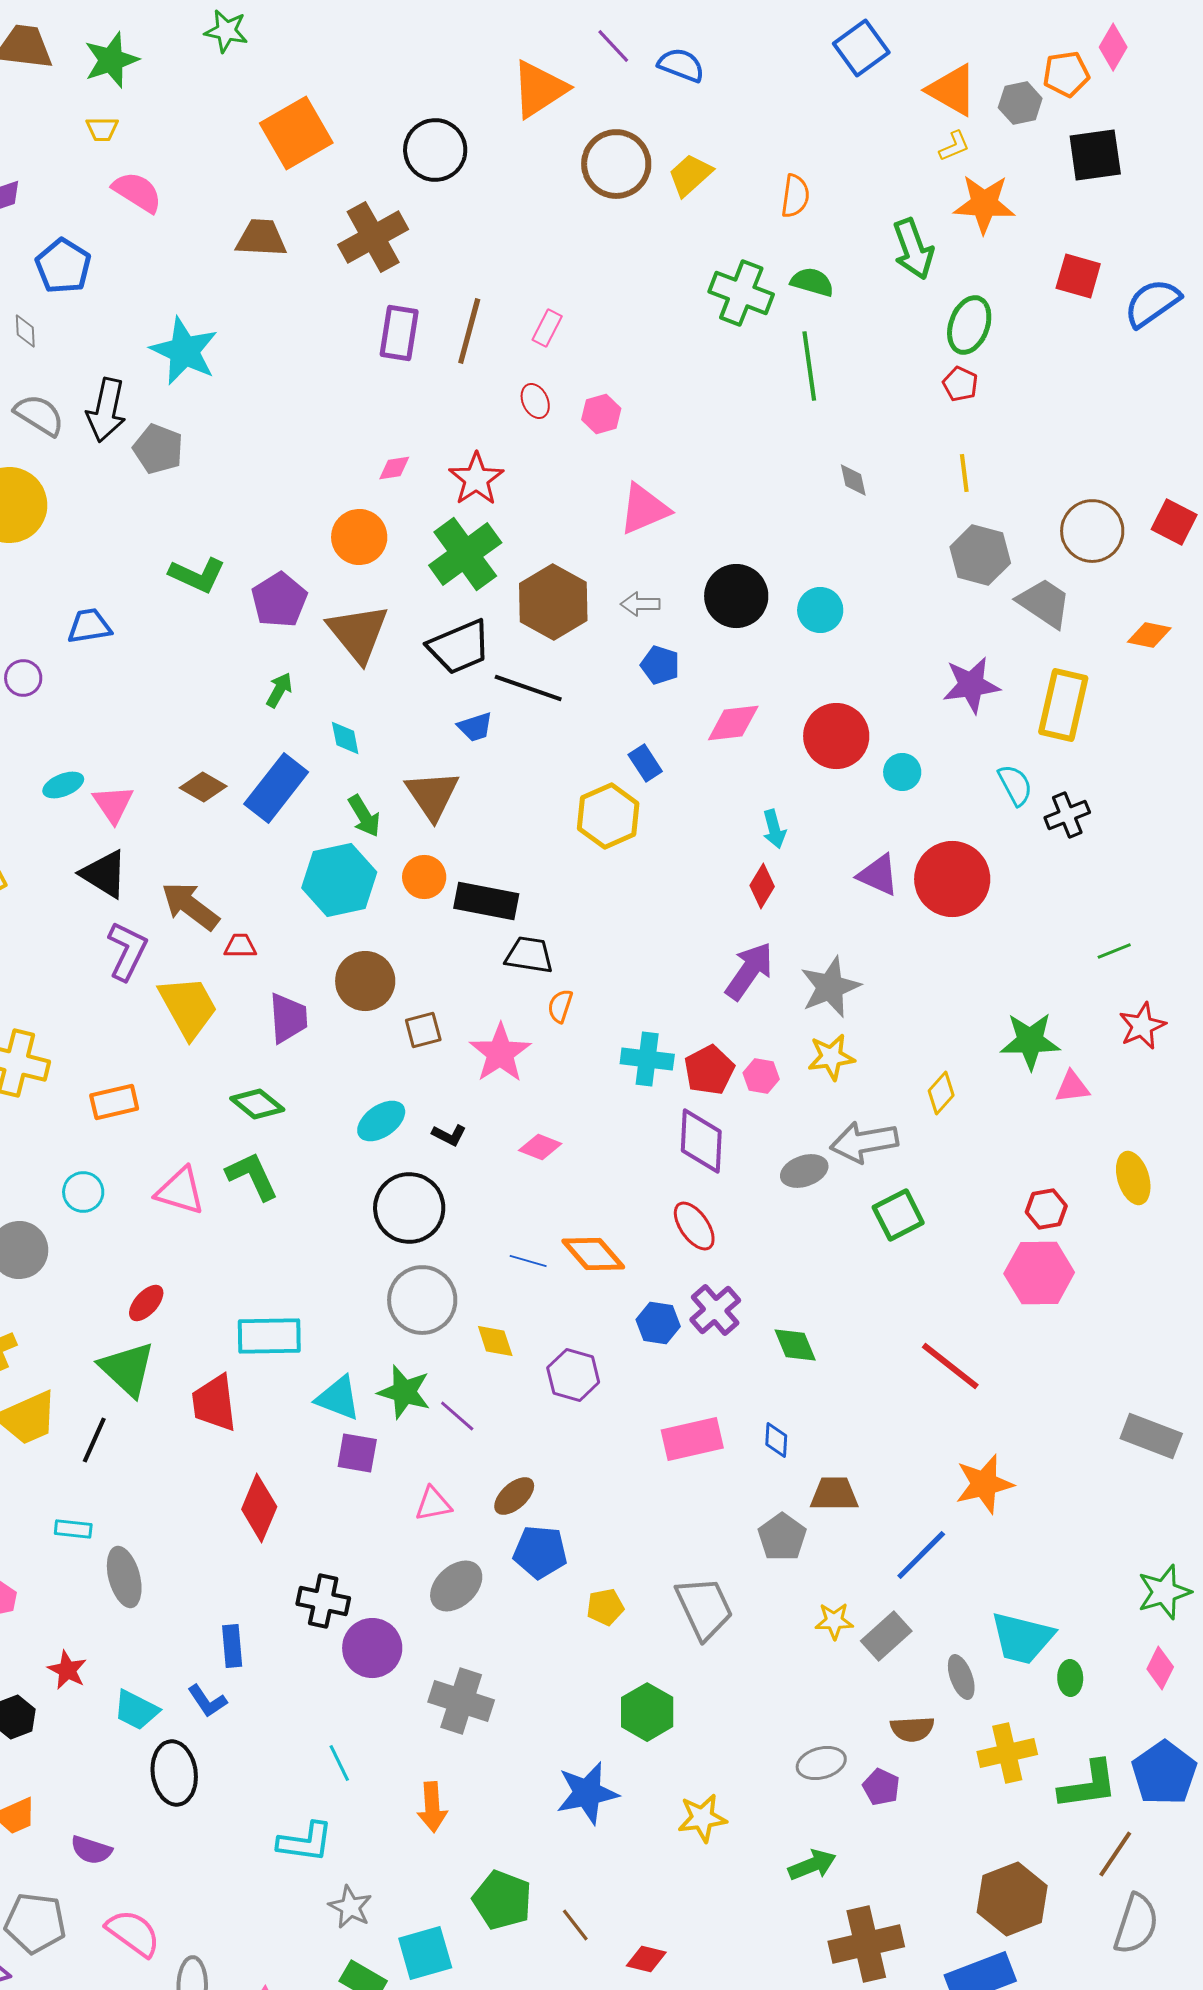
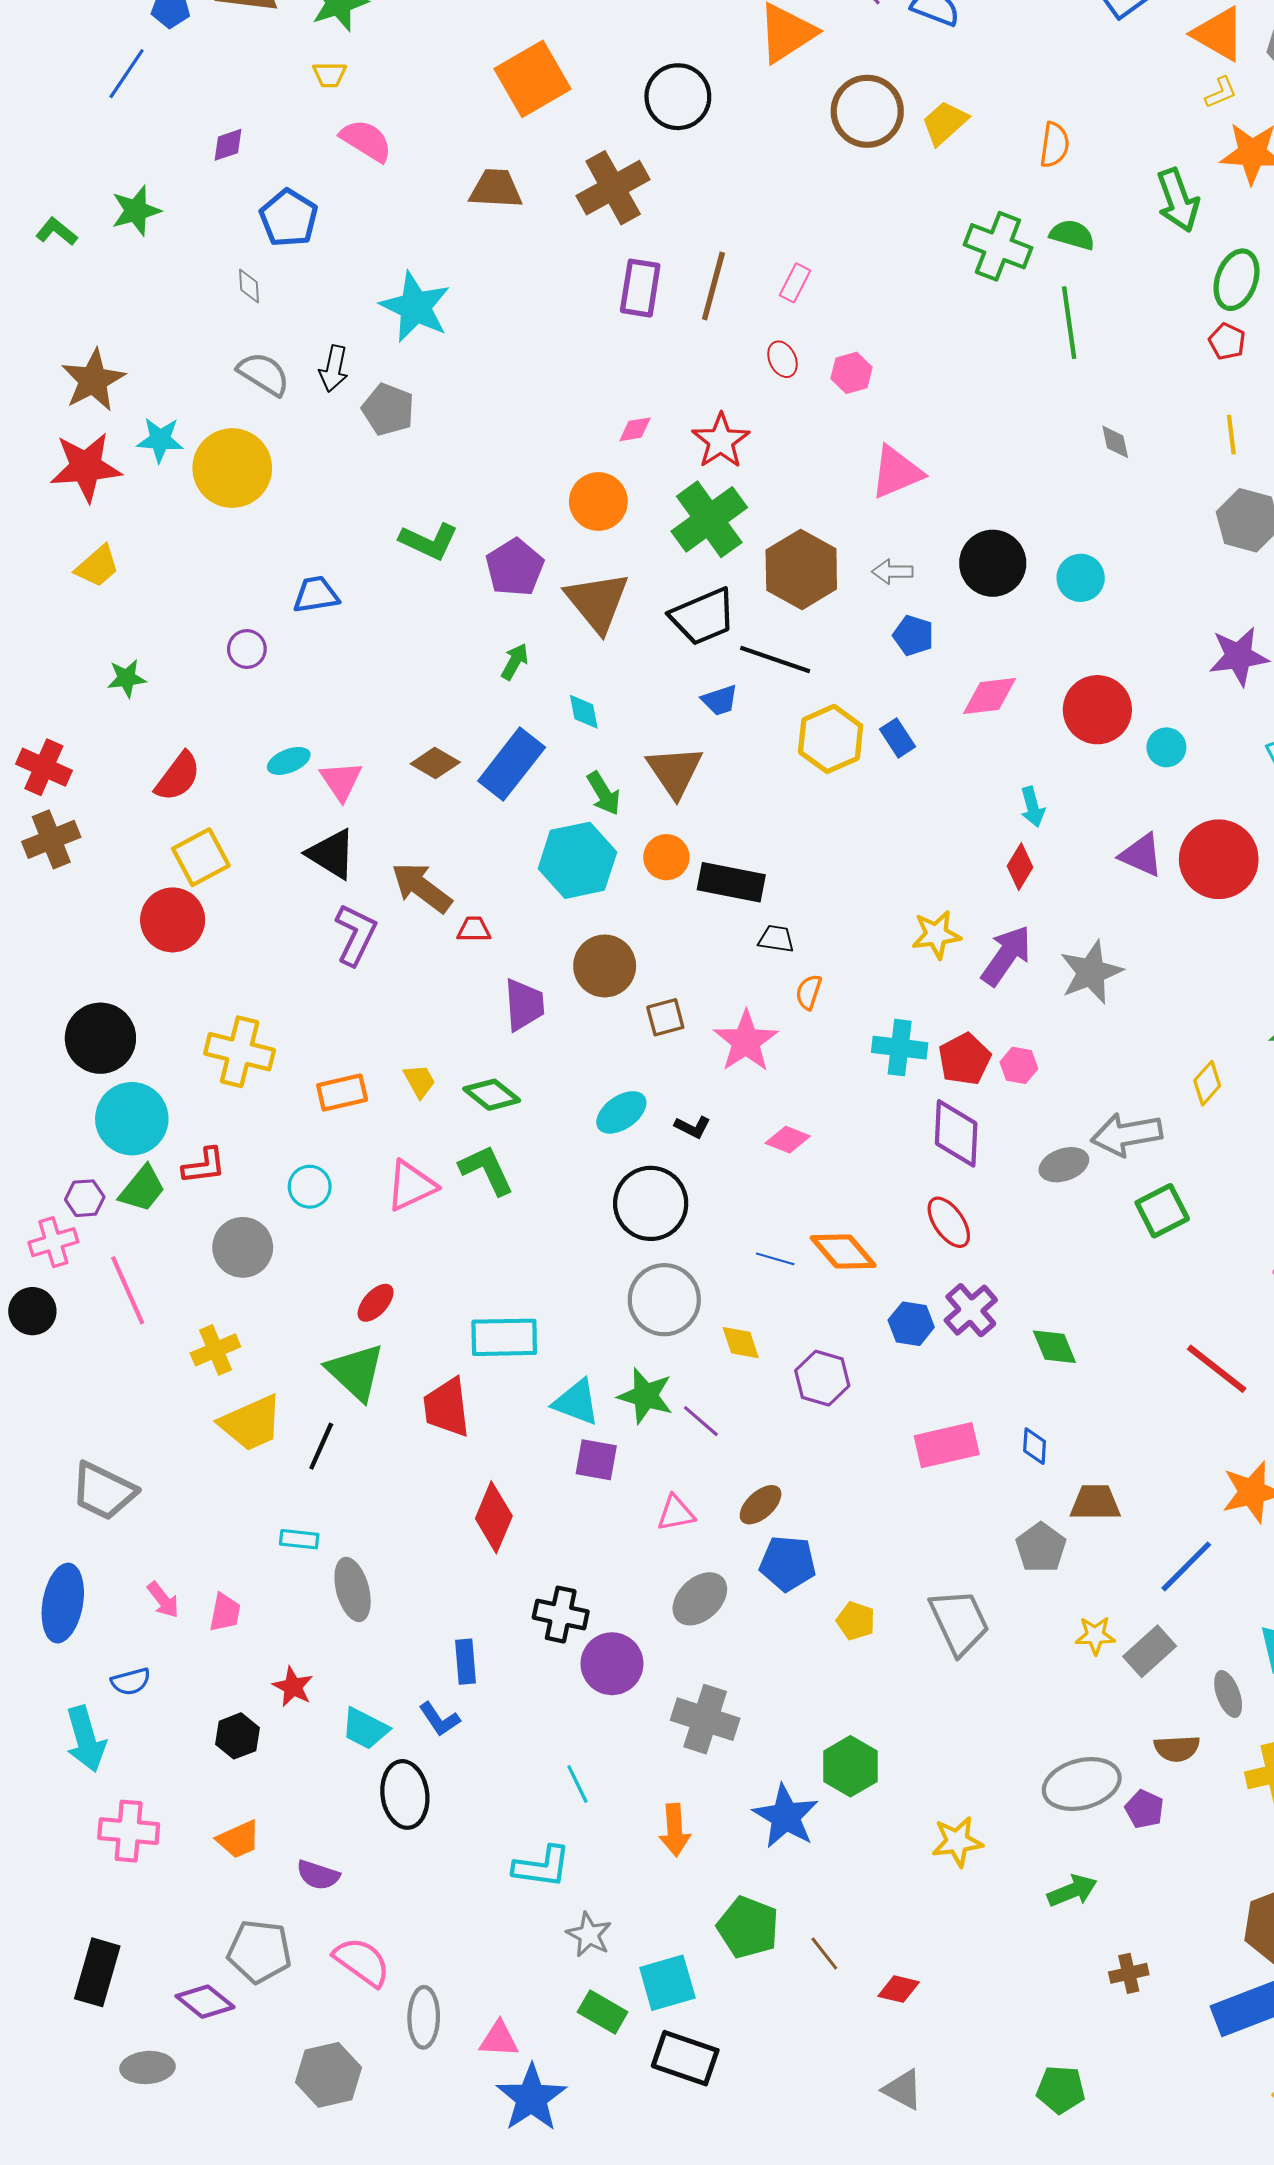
black arrow: (106, 410) -> (334, 369), size x0.7
yellow hexagon: (608, 816) -> (831, 739), moved
black trapezoid: (529, 955) -> (776, 939), size x0.7
yellow trapezoid: (188, 1007) -> (419, 1081), moved, size x0.5
yellow star: (831, 1057) -> (936, 935), moved
pink triangle: (180, 1191) -> (411, 1186), turned -42
yellow pentagon: (605, 1607) -> (856, 1621), turned 30
green hexagon: (647, 1712) -> (850, 1766), moved
gray ellipse: (821, 1763) -> (1082, 1784), size x1.5
blue star: (587, 1793) -> (786, 1816), moved, turned -30
brown cross: (866, 1944) -> (1129, 1973), size x0.5

